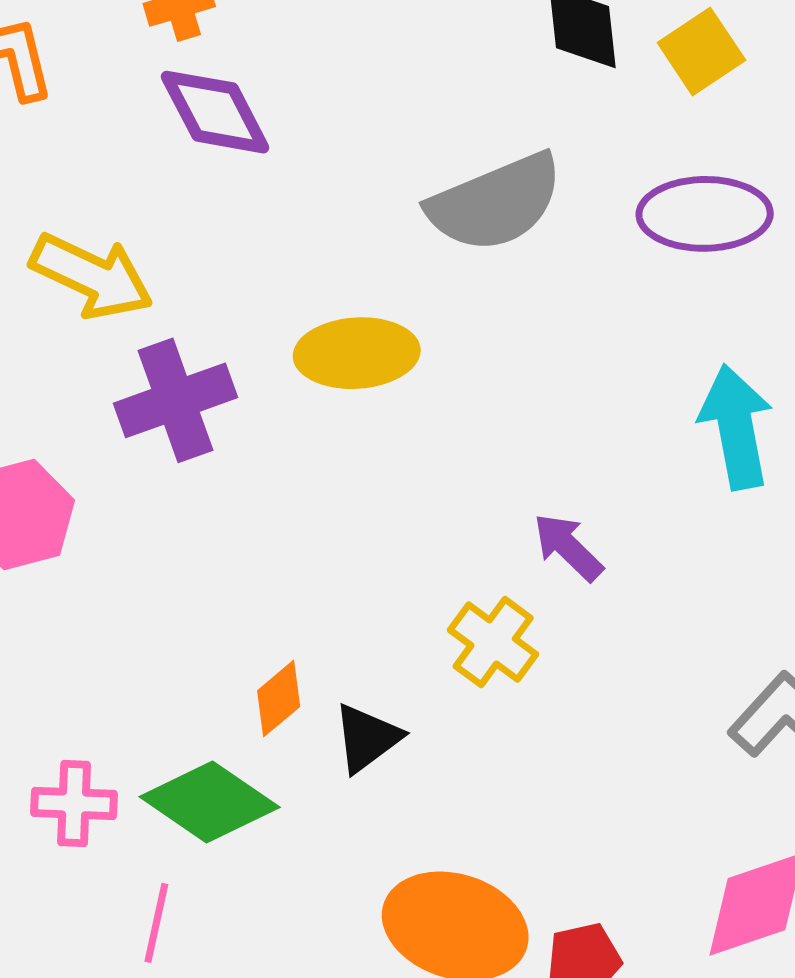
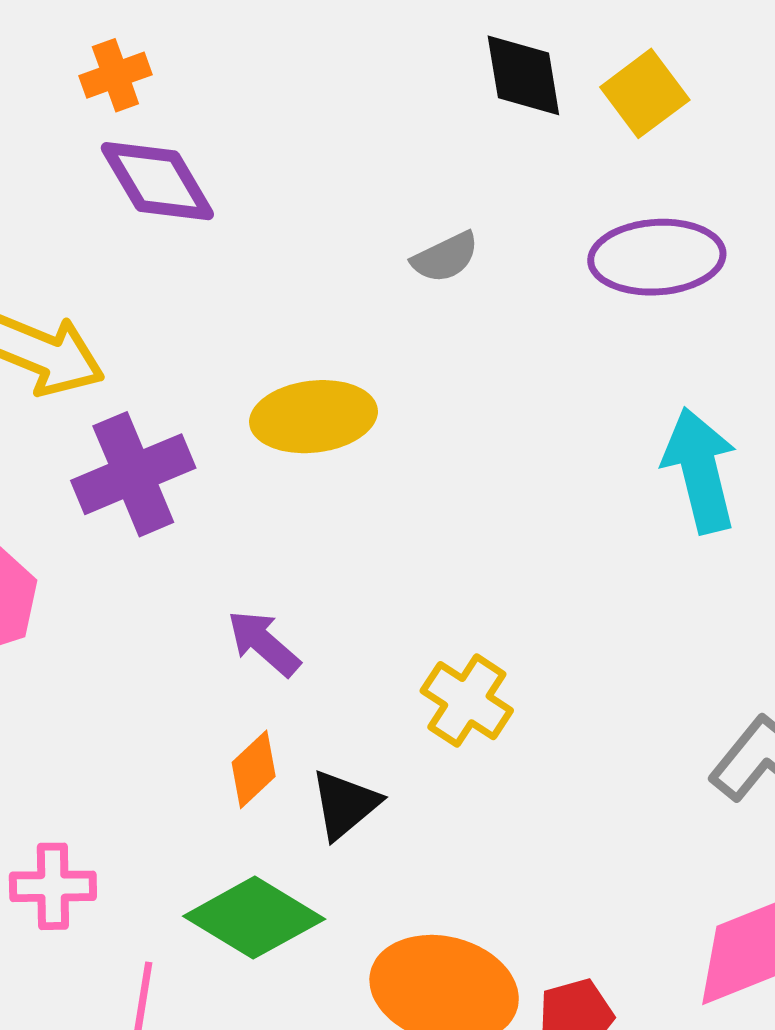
gray semicircle: (495, 203) -> (445, 257), size x0.5
purple arrow: (568, 547) -> (264, 643), moved
green diamond: (210, 802) -> (254, 918), moved

